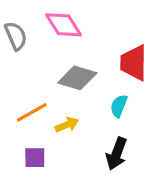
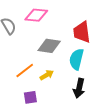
pink diamond: (63, 25) -> (36, 15), turned -45
cyan semicircle: (119, 106) -> (76, 59), size x1.5

